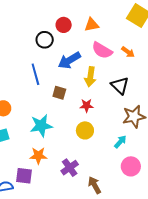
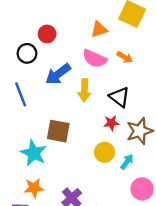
orange triangle: (92, 25) -> (99, 29), moved
brown square: (59, 93) -> (58, 131), moved, size x1.5
red star: (87, 106) -> (111, 123), moved
cyan star: (41, 126) -> (34, 153), turned -30
yellow circle: (85, 130) -> (104, 152), moved

